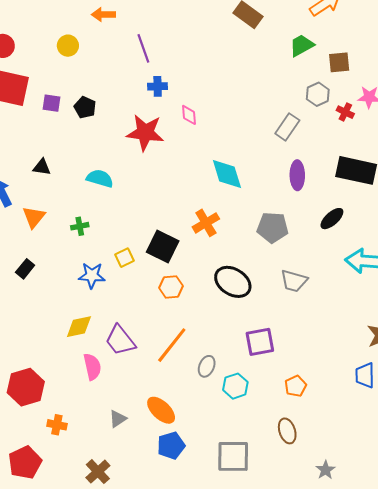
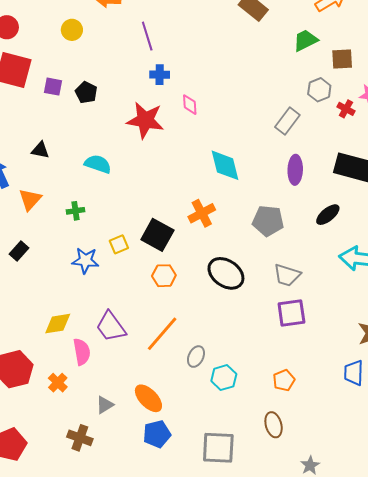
yellow diamond: (79, 327) -> (58, 324), moved
purple square: (260, 342) -> (291, 313), moved
orange cross: (57, 425) -> (58, 383), moved, turned 30
brown cross: (98, 472) -> (80, 438), moved, turned -30

